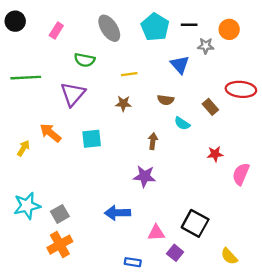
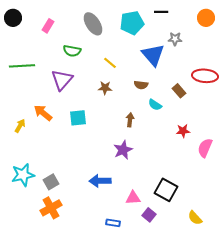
black line: (189, 25) -> (161, 12), moved
cyan pentagon: (155, 27) -> (132, 23), turned 30
orange circle: (229, 29) -> (206, 18), moved
blue triangle: (180, 65) -> (153, 55), size x1.4
yellow line: (129, 74) -> (110, 63), turned 48
purple star: (145, 176) -> (123, 150), turned -30

